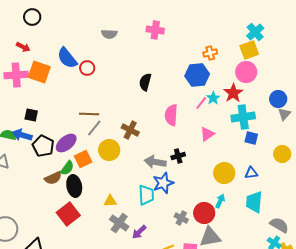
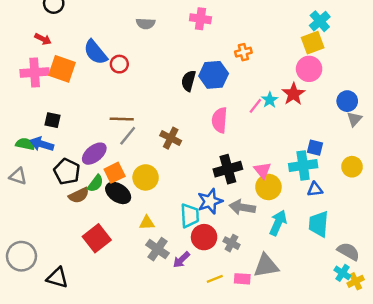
orange cross: (210, 53) -> (243, 52), moved
blue hexagon: (197, 75) -> (214, 75), moved
cyan cross: (243, 117) -> (303, 166), moved
pink triangle: (207, 134) -> (263, 170), moved, turned -35
black pentagon: (43, 146) -> (67, 171), moved
yellow circle: (109, 150) -> (146, 177), moved
black cross: (178, 156) -> (228, 169), size x1.6
gray arrow: (155, 162) -> (242, 207), moved
yellow circle: (224, 173) -> (268, 187), moved
black ellipse: (74, 186) -> (118, 193), moved, turned -45
cyan arrow: (220, 201) -> (278, 223), size x1.5
red circle: (204, 213) -> (204, 237), moved

